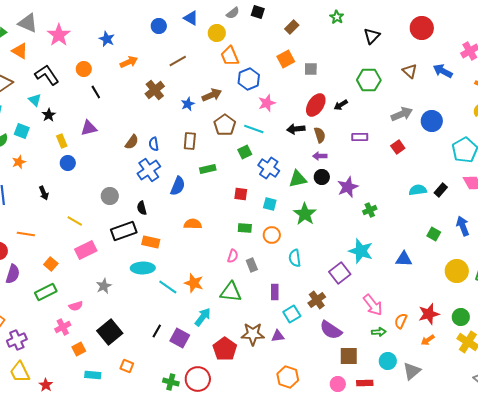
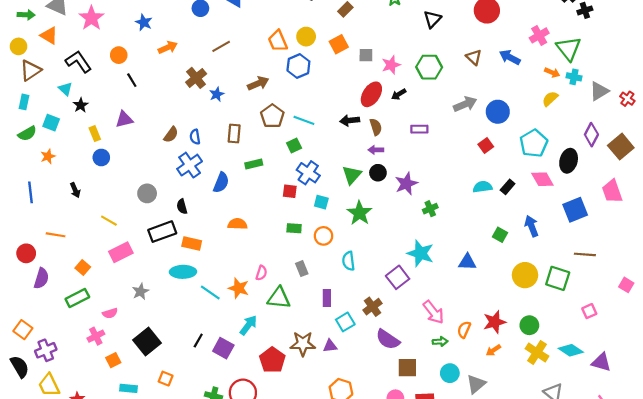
yellow circle: (217, 33) -> (306, 37), moved
pink star: (267, 103) -> (391, 65), moved
blue star: (188, 104) -> (217, 94), moved
red square: (398, 147) -> (486, 145), moved
blue cross: (269, 168) -> (308, 173), moved
green triangle: (298, 179) -> (352, 175), turned -36
pink semicircle: (233, 256) -> (261, 273), moved

